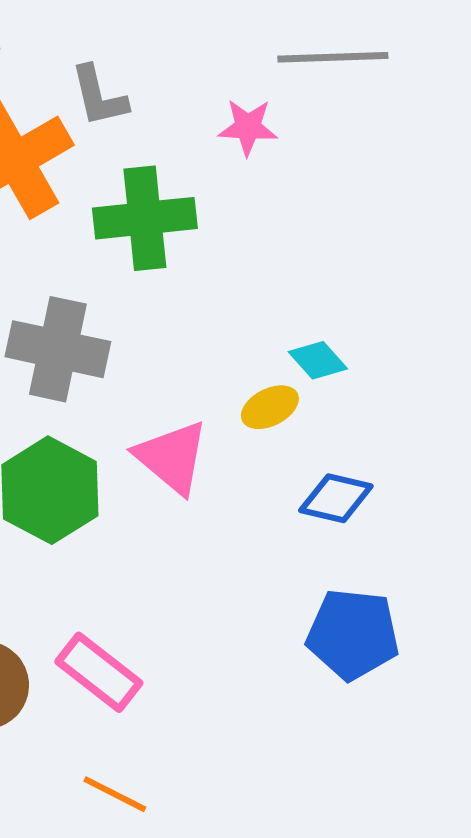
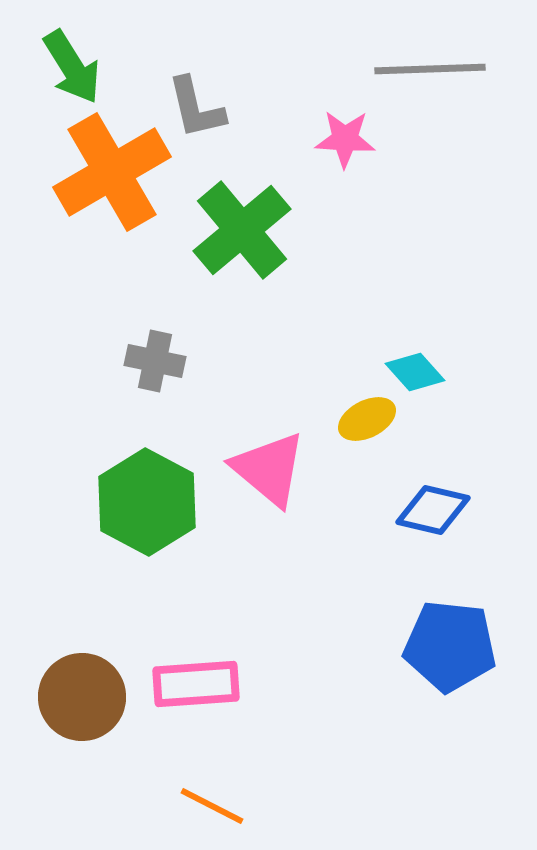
green cross: (145, 218) -> (242, 230), turned -34
gray cross: (58, 349) -> (155, 361), size x0.6
pink rectangle: (99, 672) -> (196, 684), turned -42

